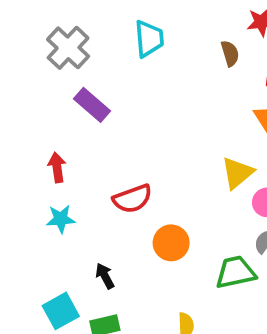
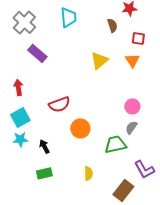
yellow triangle: (237, 173) -> (99, 60), moved
cyan star: (61, 219) -> (20, 139), moved
cyan square: (61, 311) -> (20, 117), moved

